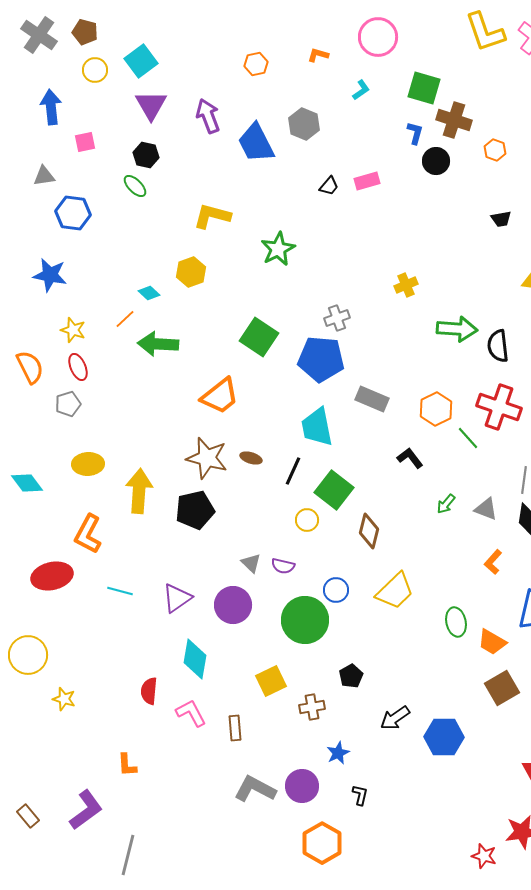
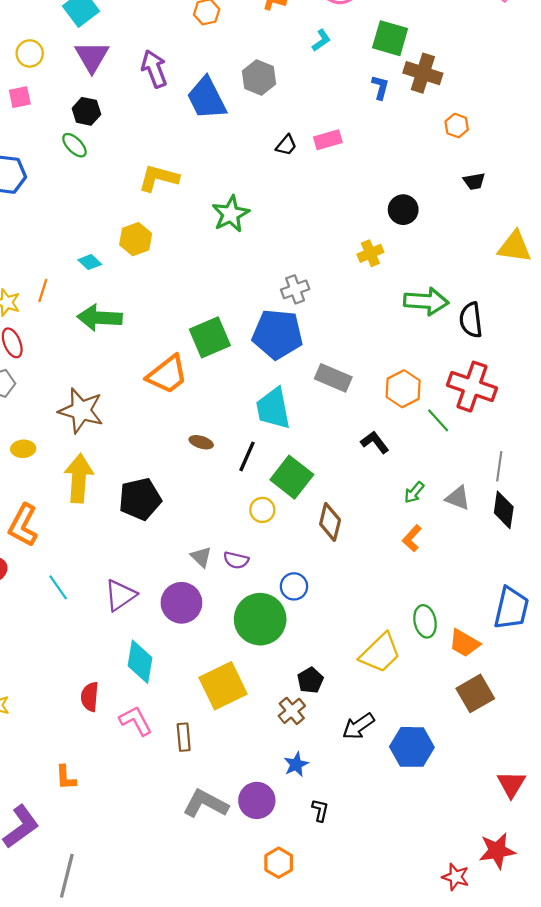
yellow circle: (95, 70) -> (30, 53), moved
orange hexagon: (495, 150) -> (457, 126), moved
black circle: (436, 161) -> (403, 210), moved
orange line: (125, 319) -> (43, 290), moved, turned -30
green square: (259, 337) -> (210, 337), moved, turned 33
brown star: (207, 458) -> (81, 411), moved
yellow ellipse: (88, 464) -> (23, 449), size x0.7
orange L-shape: (493, 562) -> (412, 538), moved
cyan line: (120, 591) -> (58, 587), turned 40
yellow trapezoid: (395, 591) -> (380, 653), moved
yellow square: (271, 681) -> (223, 686), size x1.4
brown cross: (312, 707) -> (292, 711), moved, turned -30
orange hexagon: (322, 843) -> (279, 863), size x0.7

